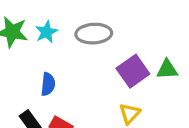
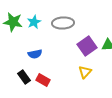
blue semicircle: (48, 84) -> (35, 54), turned 72

